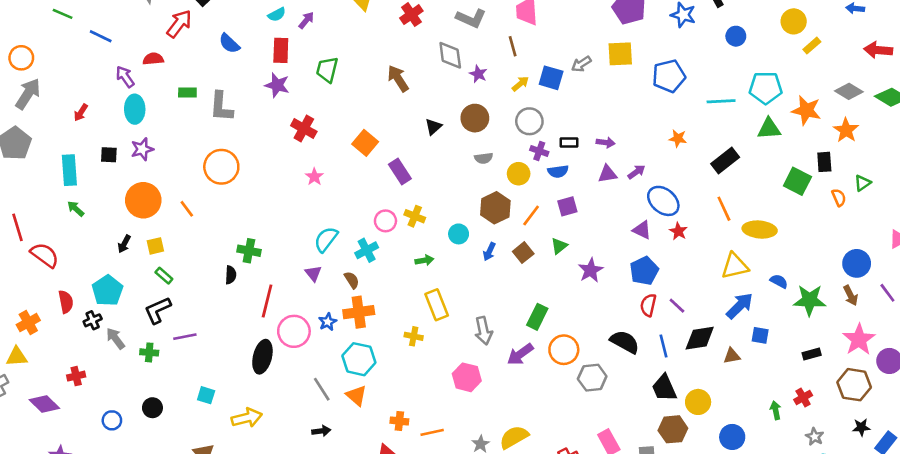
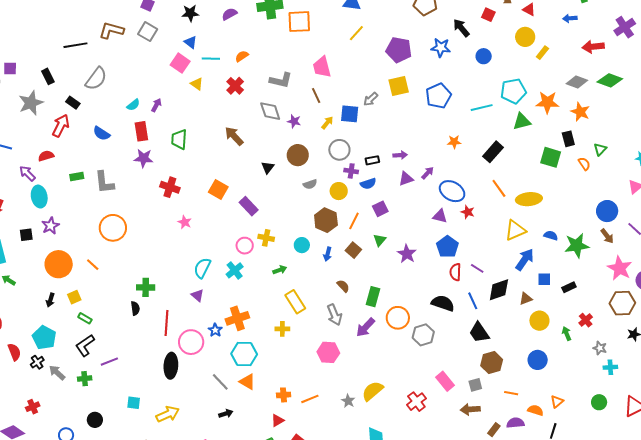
brown semicircle: (352, 280) -> (343, 286), moved
black rectangle: (812, 354) -> (569, 287), moved
yellow circle: (698, 402) -> (539, 321), moved

